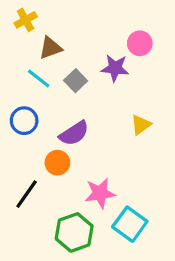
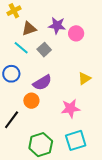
pink circle: (140, 43) -> (76, 33), moved
purple star: (115, 68) -> (57, 26), moved
pink star: (100, 193) -> (70, 108), moved
cyan square: (130, 224) -> (76, 140), turned 35

